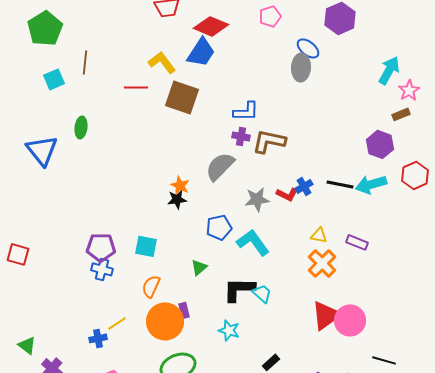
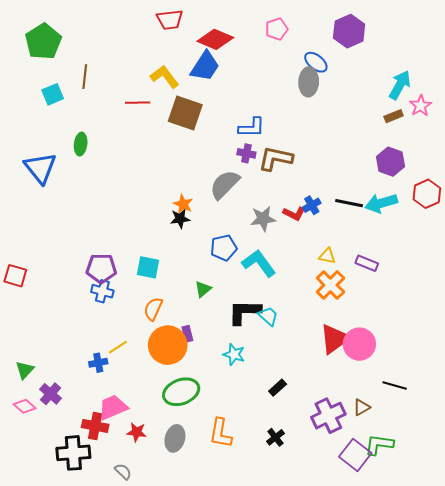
brown rectangle: (401, 114) -> (394, 116), moved
green triangle: (27, 345) -> (25, 370), turned 36

